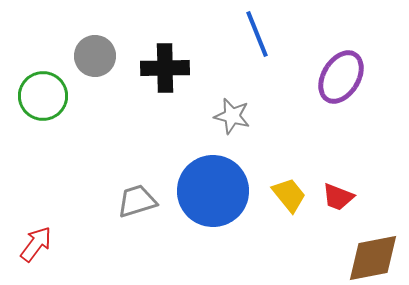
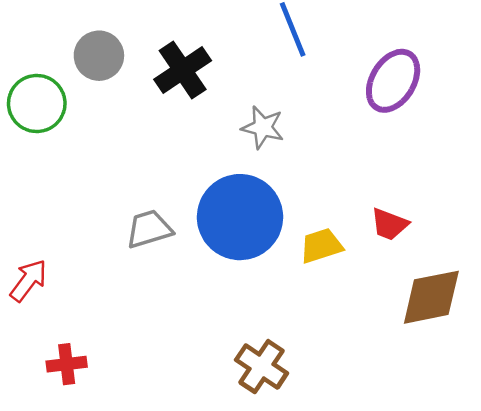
black cross: (165, 68) -> (183, 70), turned -33
yellow trapezoid: (289, 195) -> (321, 246), moved, turned -69

